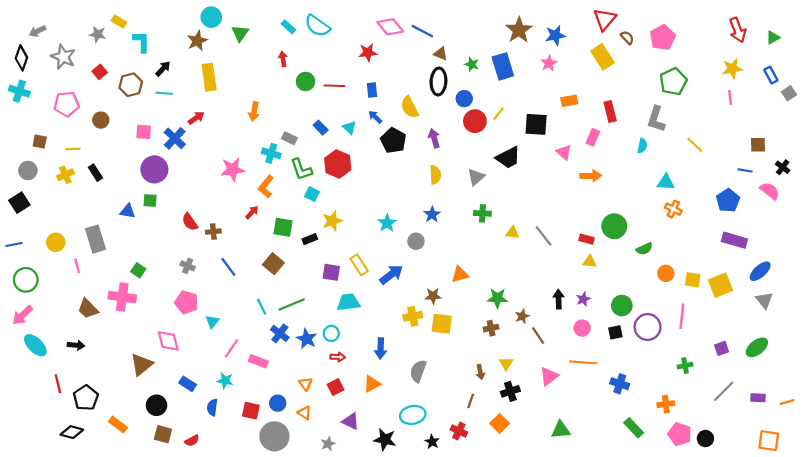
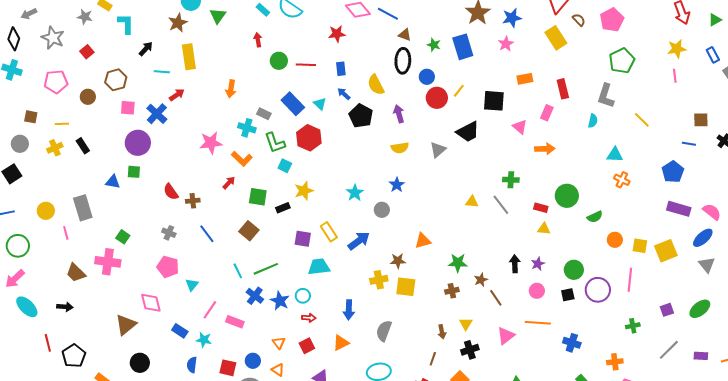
brown hexagon: (131, 85) -> (116, 80), moved
cyan line: (164, 93) -> (162, 72), moved
blue rectangle: (321, 128) -> (293, 104), size x1.6
yellow semicircle: (435, 175) -> (400, 148), turned 84
orange L-shape: (266, 187) -> (242, 159), turned -85
pink semicircle: (770, 191) -> (712, 212), moved
green cross: (482, 213) -> (511, 180), moved
blue rectangle: (188, 384) -> (180, 331), moved

